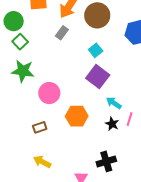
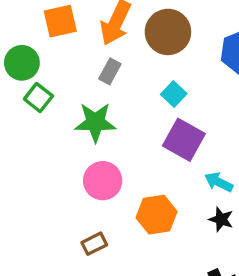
green star: (23, 71) -> (95, 122), moved

